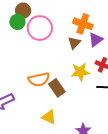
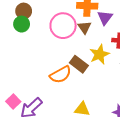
pink circle: (40, 28) -> (63, 26), moved
brown rectangle: (57, 88) -> (79, 64), moved

